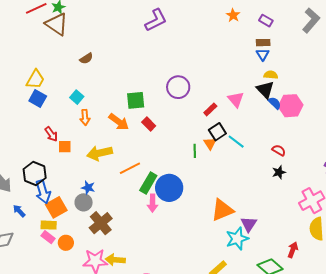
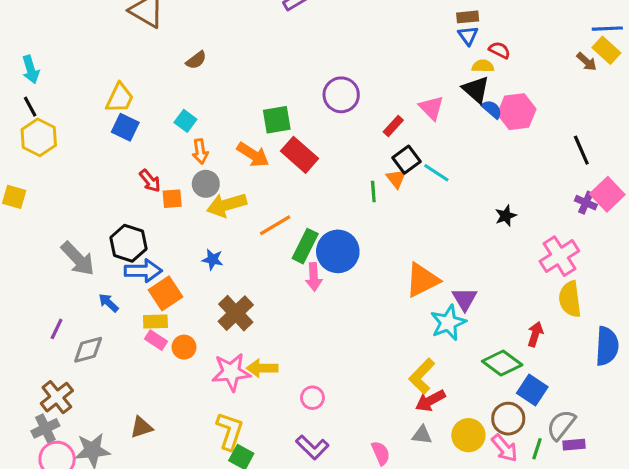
red rectangle: (149, 124) -> (299, 155), size x1.6
red semicircle: (279, 150) -> (500, 50), moved
blue arrow: (43, 192) -> (143, 271), turned -70
gray circle: (84, 202) -> (206, 184), moved

